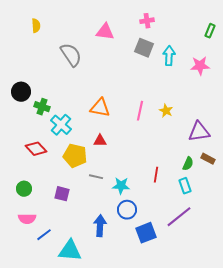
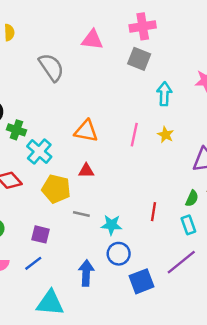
pink cross: (147, 21) -> (143, 26), size x1.5
cyan arrow: (169, 56) -> (164, 94), moved
blue line: (44, 235) -> (33, 263), moved

